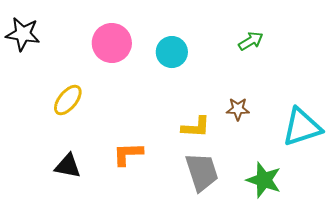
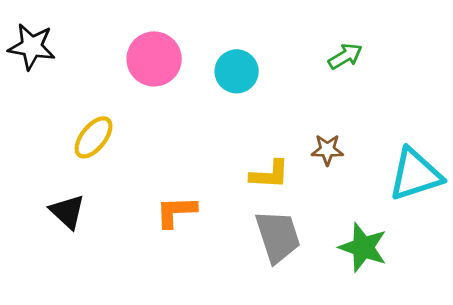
black triangle: (68, 166) -> (67, 212), moved, turned 32

